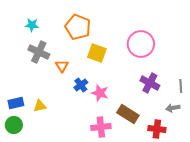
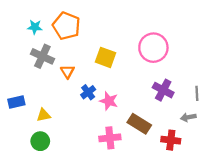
orange pentagon: (78, 27) -> (66, 26), moved
blue rectangle: (16, 103) -> (16, 102), moved
green circle: (14, 125) -> (40, 141), moved

